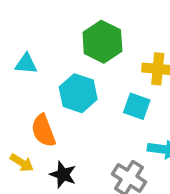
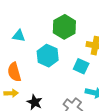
orange semicircle: (43, 131) -> (14, 72), moved
yellow arrow: (22, 163) -> (11, 93), turned -40

